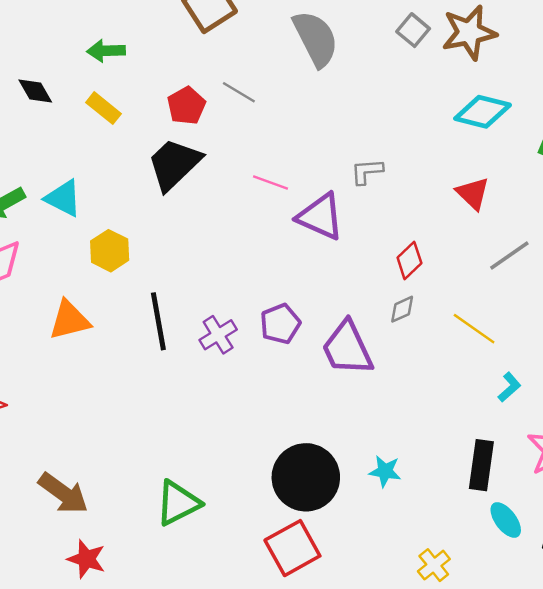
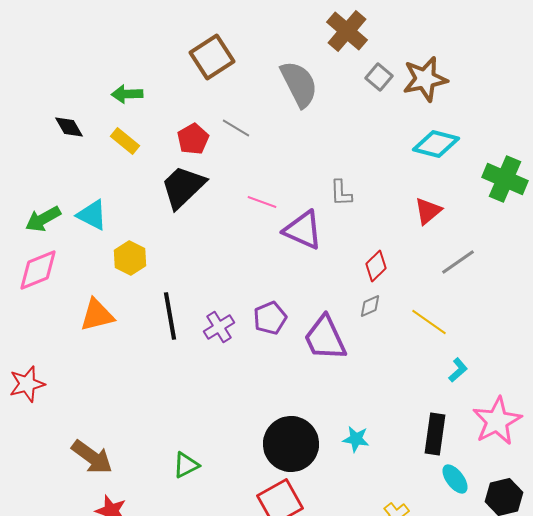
gray L-shape: (367, 171) -> (341, 193), turned -88
red triangle: (473, 193) -> (428, 211), turned 36
green triangle: (178, 503) -> (186, 465), size x0.7

